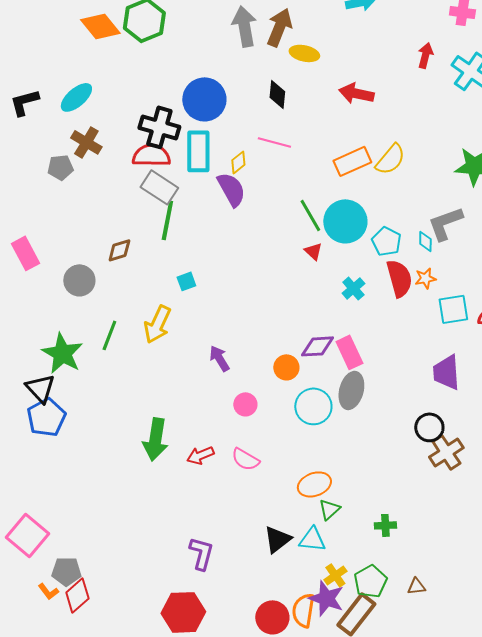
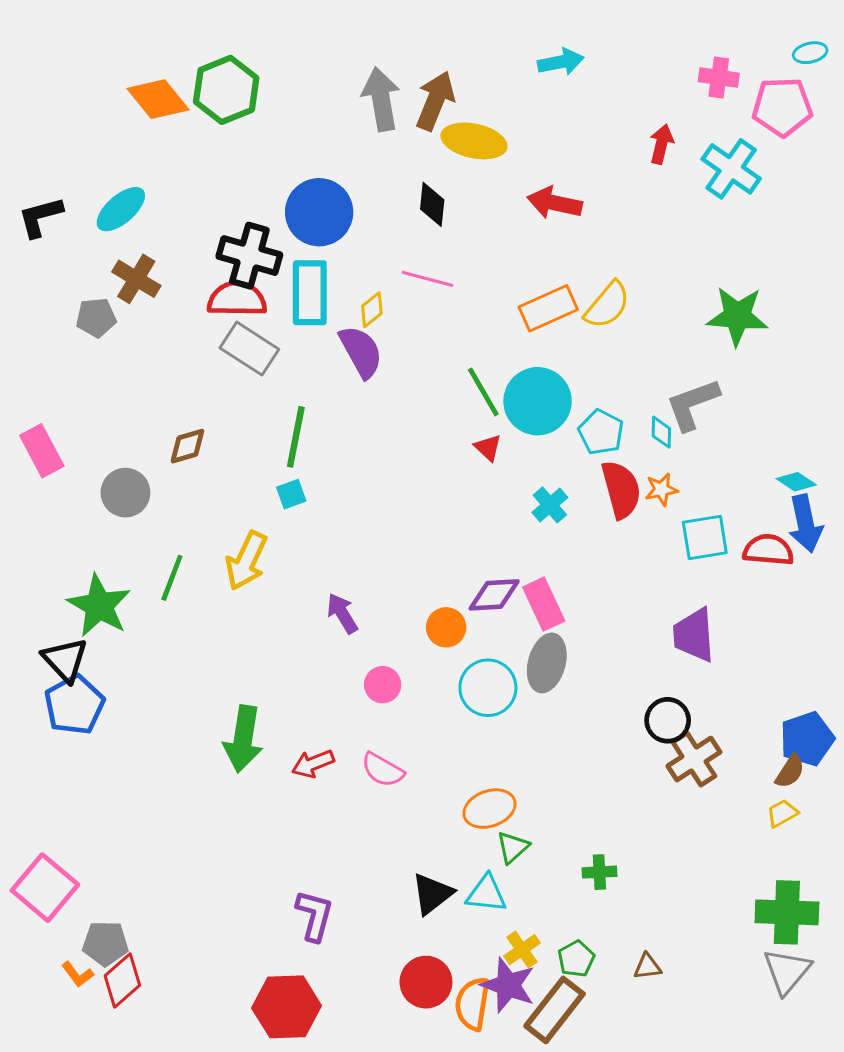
yellow ellipse: (304, 53) -> (474, 141), size x1.4
green line: (167, 220) -> (296, 437), moved
green pentagon: (370, 581) -> (576, 959), size x0.7
red circle: (272, 617) -> (426, 982), moved

